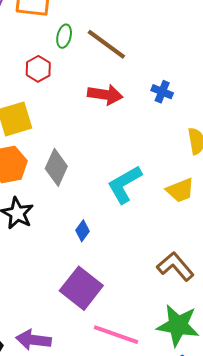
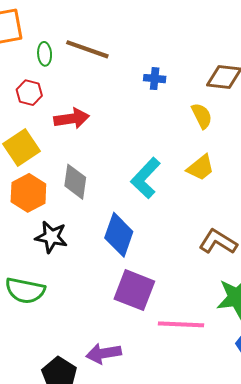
red arrow: (105, 95) -> (72, 119), moved
blue diamond: (83, 231) -> (119, 235), size x2.0

